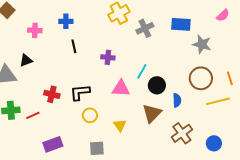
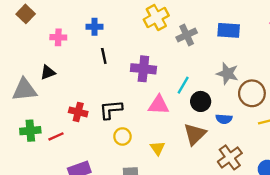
gray star: (202, 44) -> (227, 73), moved
purple cross: (108, 57) -> (143, 69), size x1.5
blue semicircle: (177, 100) -> (224, 119), turned 96

